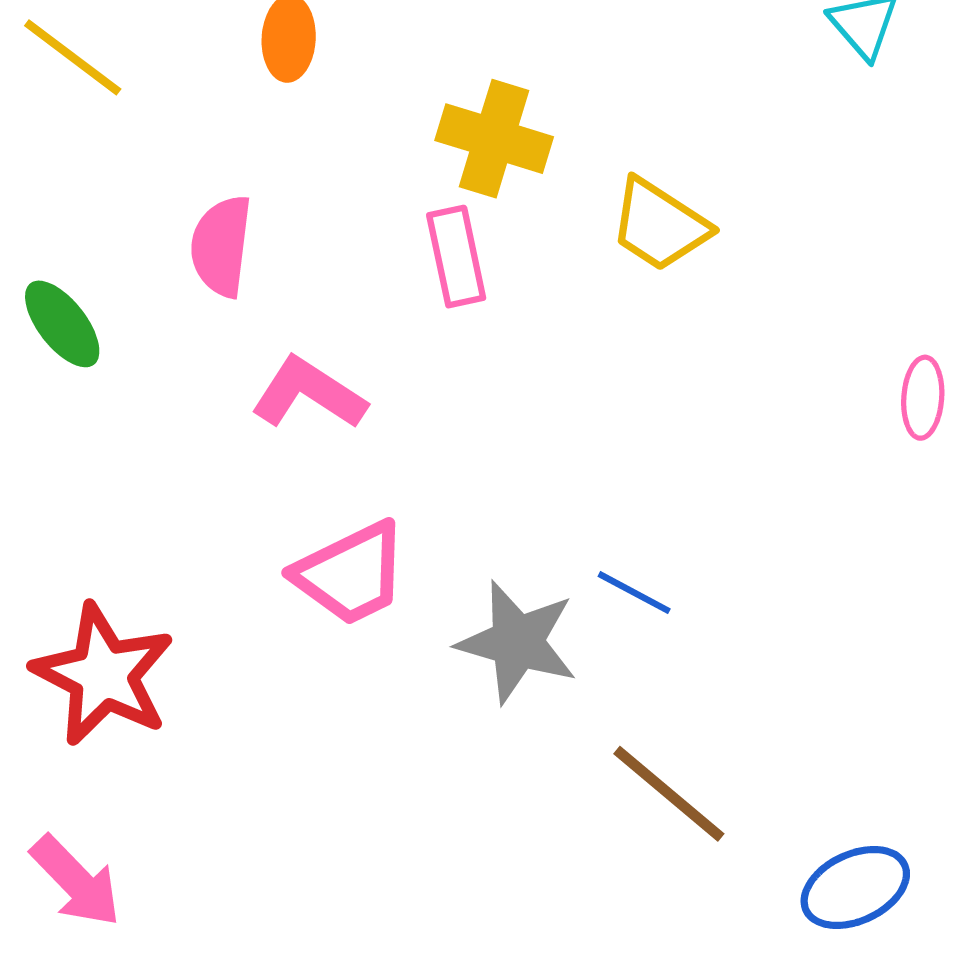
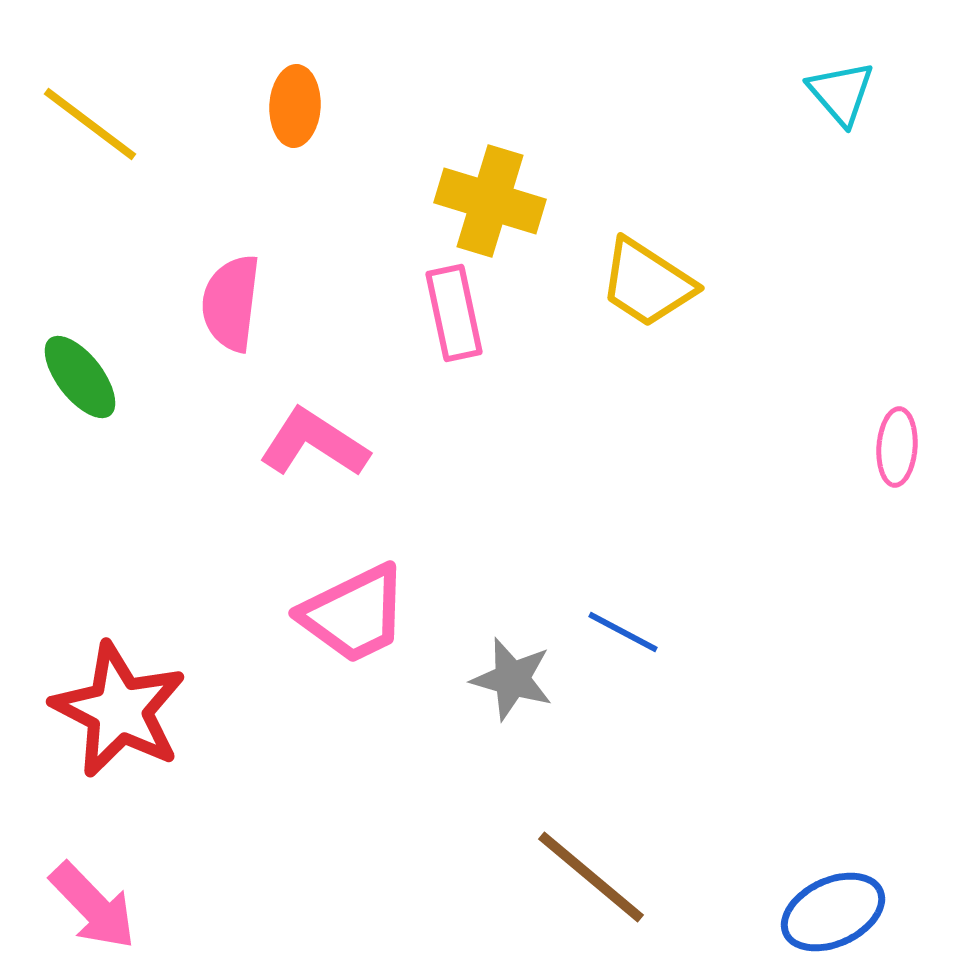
gray star: (517, 642) -> (512, 679), size x0.7
brown line: (669, 794) -> (591, 877), moved

